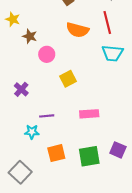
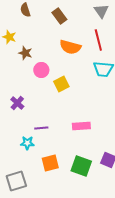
yellow square: (68, 79) -> (61, 84), moved
green square: (89, 156) -> (81, 166), turned 30
gray square: (20, 172) -> (16, 181), turned 30

